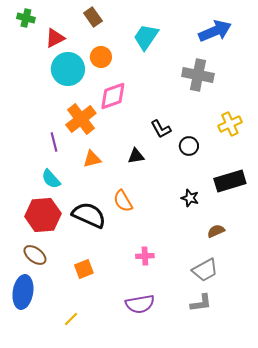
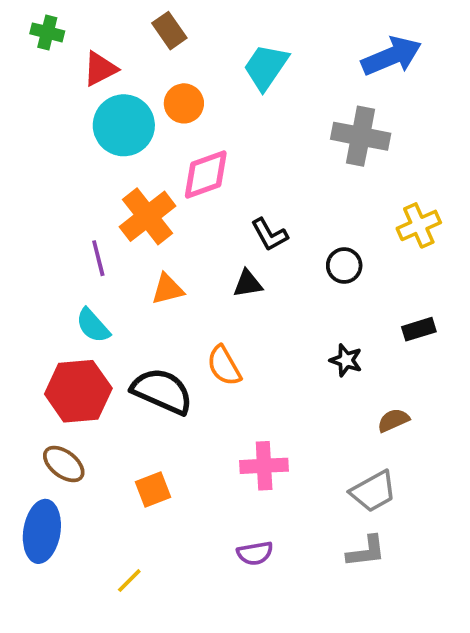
black L-shape: (161, 129) -> (270, 235), moved
black rectangle: (230, 181) -> (419, 329), size x0.6
pink cross: (145, 256) -> (264, 466), size x1.4
purple semicircle: (140, 304) -> (255, 553), size x0.7

